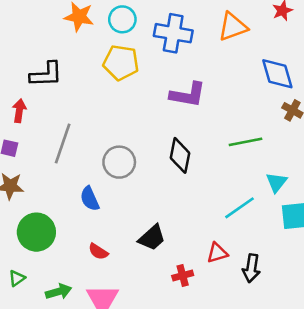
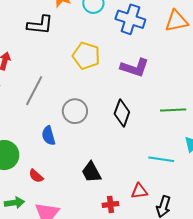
yellow pentagon: (121, 63) -> (86, 56), moved
black L-shape: (46, 74) -> (40, 25), moved
cyan line: (239, 208) -> (161, 159), turned 35
black trapezoid: (152, 238) -> (91, 172), turned 95
red semicircle: (98, 252) -> (36, 176), moved

